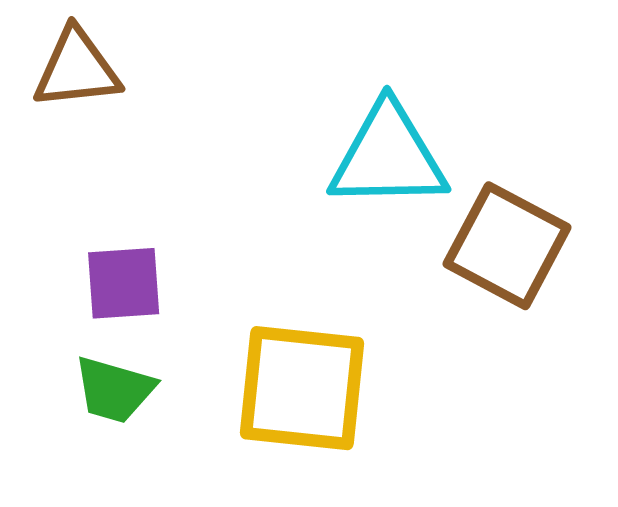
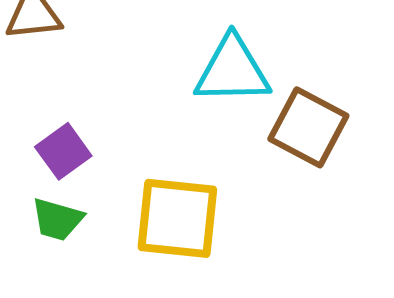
purple square: (124, 283) -> (63, 151), turned -32

